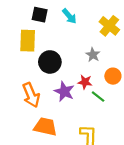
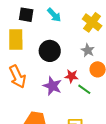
gray star: (93, 55) -> (88, 50), moved
black circle: (50, 62) -> (50, 51), moved
orange arrow: (31, 95) -> (17, 77), moved

